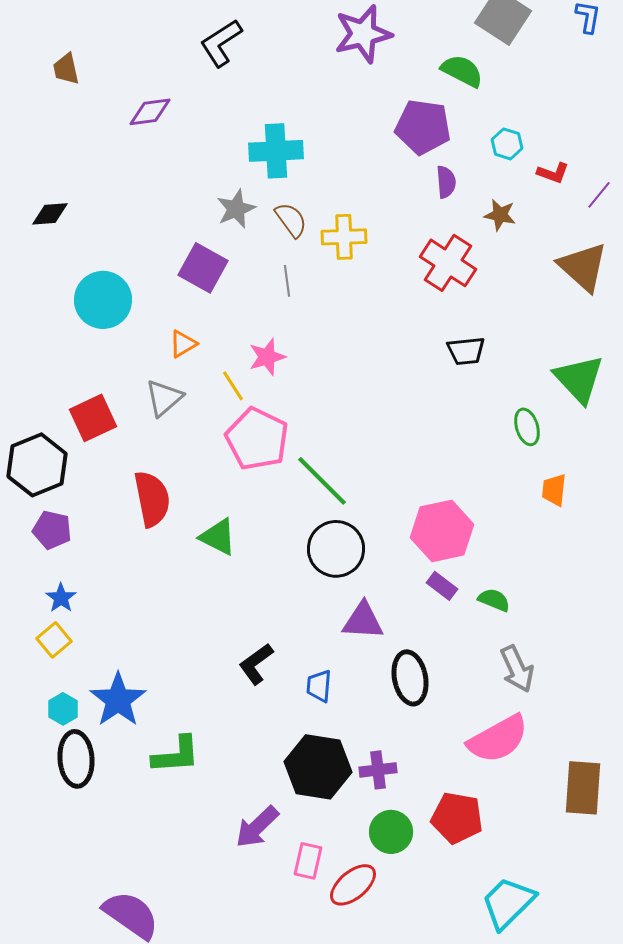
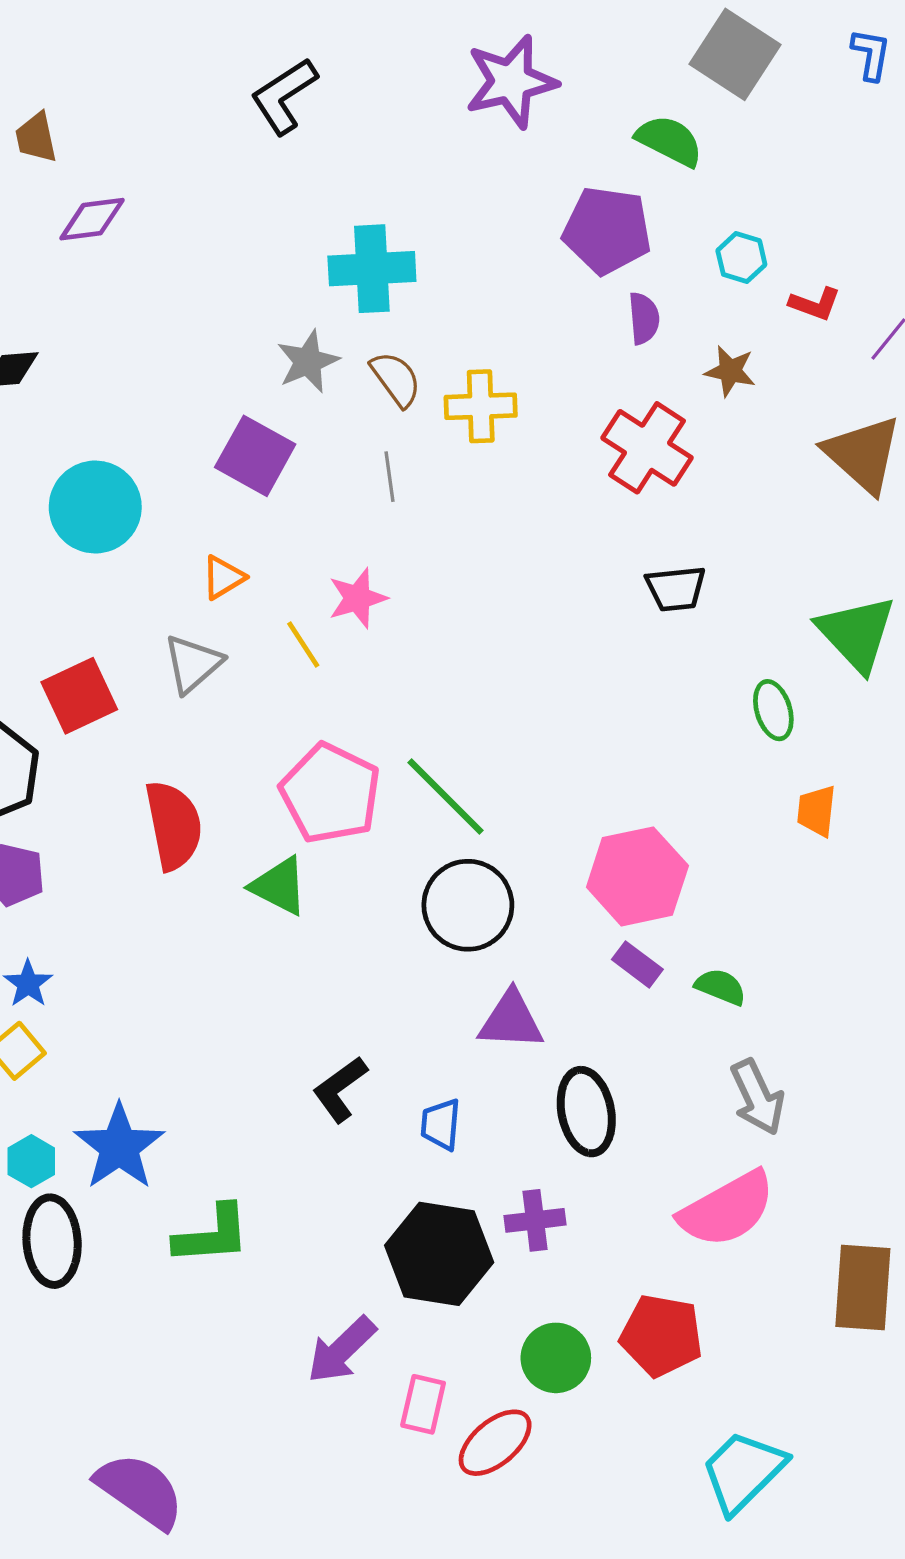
purple diamond: (150, 112) -> (92, 219), moved
pink pentagon: (257, 439) -> (330, 793), moved
purple cross: (378, 770) -> (535, 1220), moved

